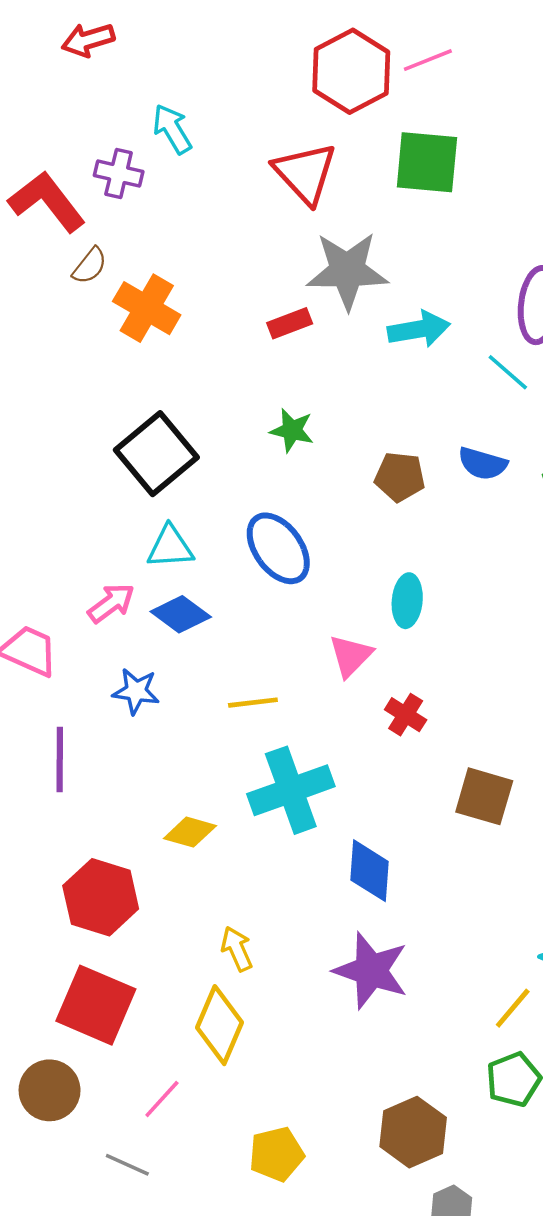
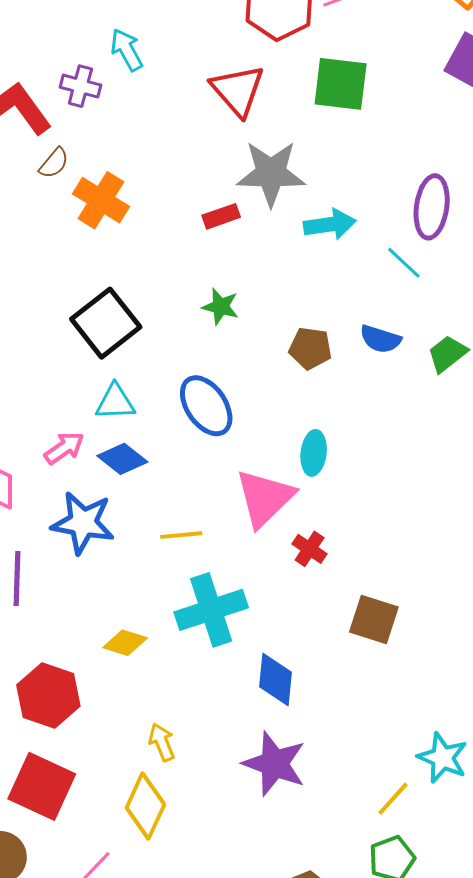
pink triangle: (351, 656) -> (265, 498), size x1.6
blue star: (136, 691) -> (83, 523), size x1.6

